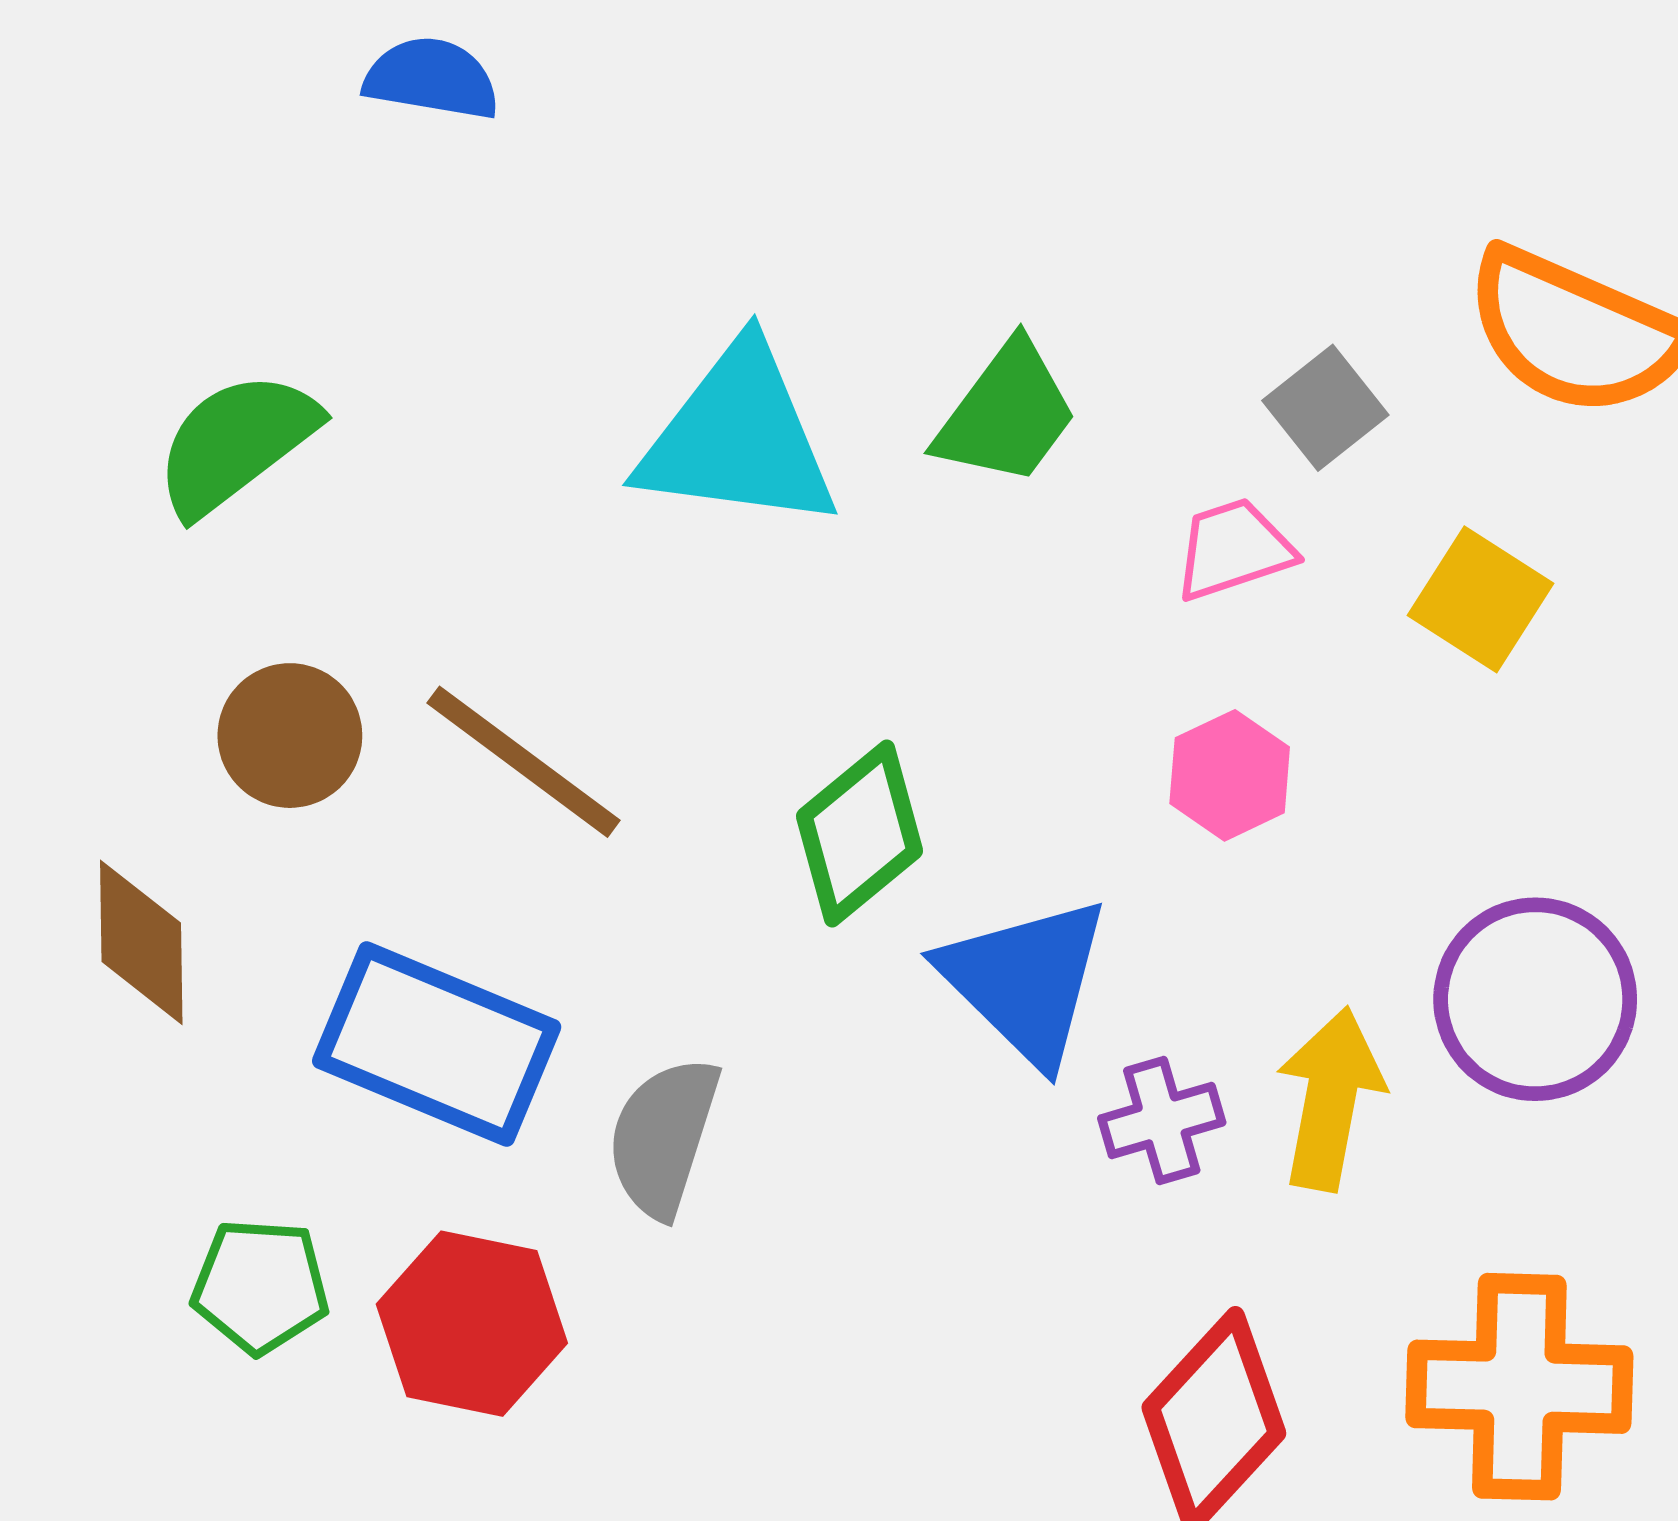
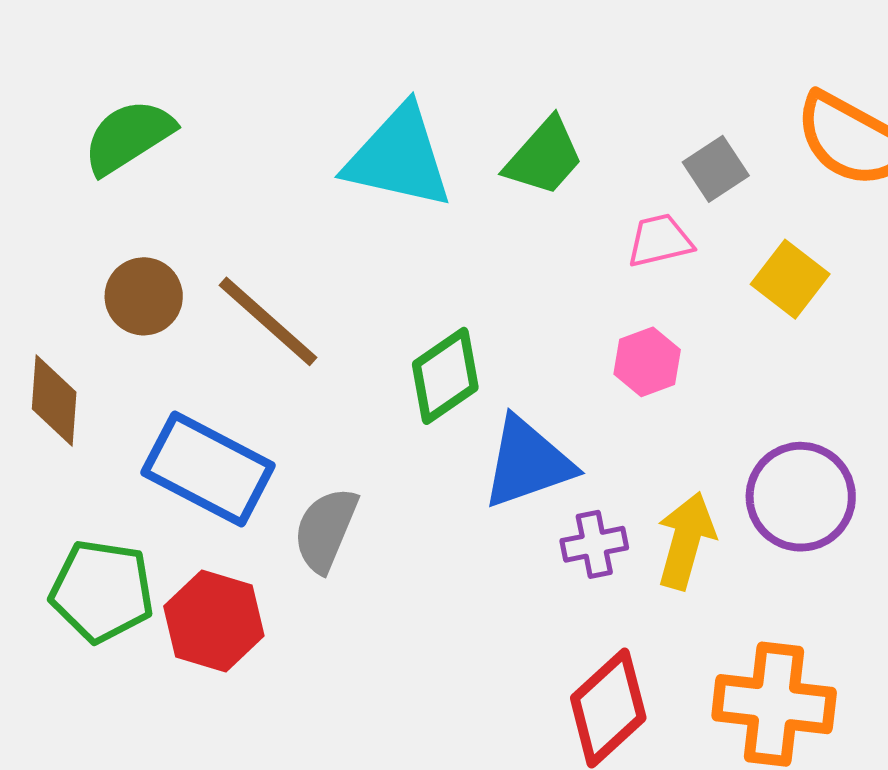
blue triangle: (1025, 981) -> (528, 463), turned 51
green pentagon: (260, 1286) -> (102, 591), size x1.4

